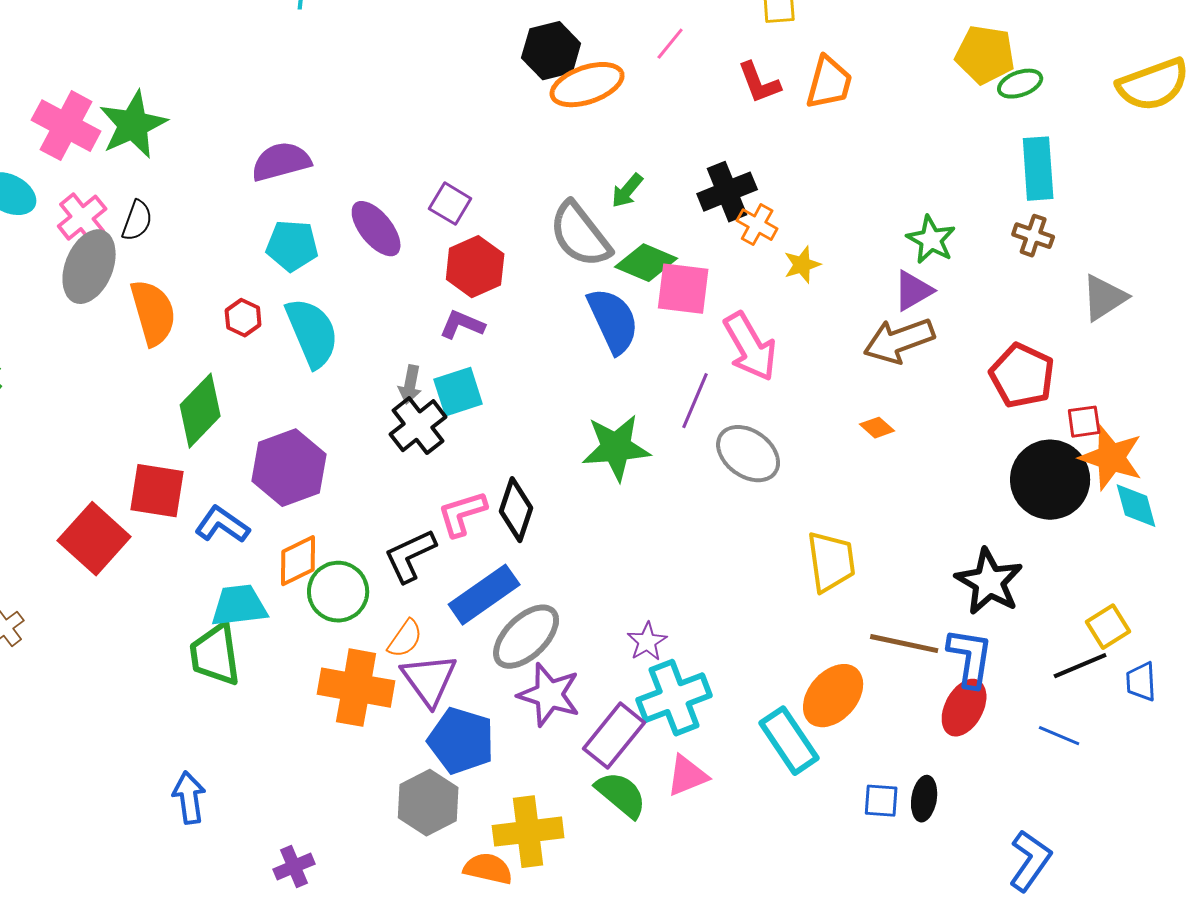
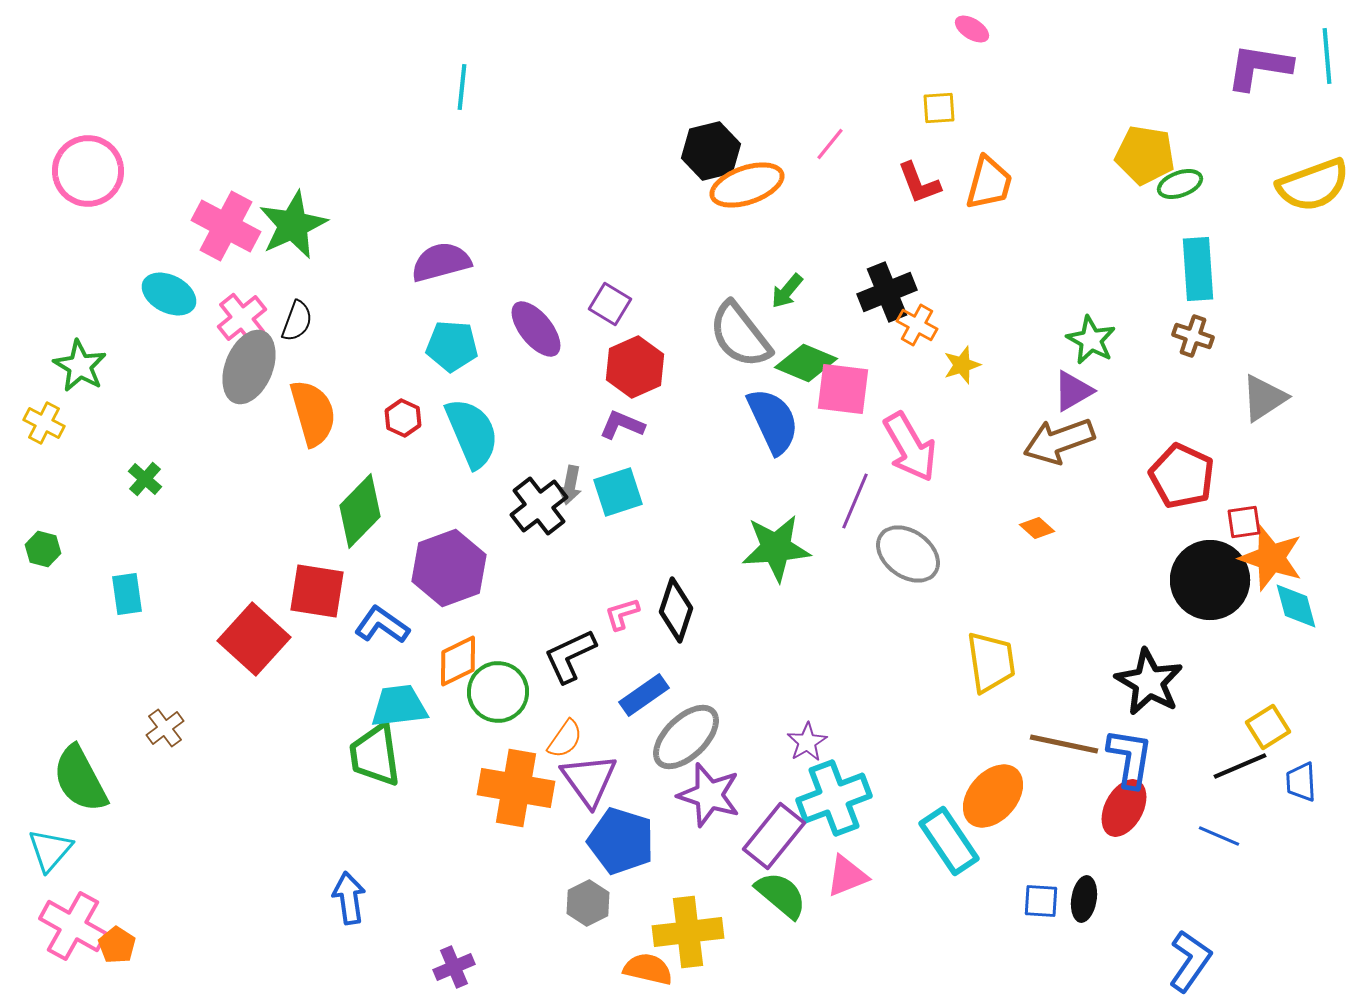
black cross: (418, 426) -> (539, 506), moved
pink L-shape: (462, 514) -> (622, 614), size x0.7
blue rectangle: (484, 595) -> (644, 695), size x0.7
gray hexagon: (428, 803) -> (588, 903), size x0.7

